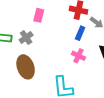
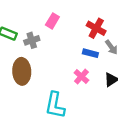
blue rectangle: (80, 33) -> (90, 53), turned 64

